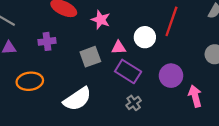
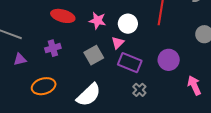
white circle: (145, 37) -> (128, 24), moved
pink triangle: (119, 48) -> (118, 43), turned -32
pink arrow: (195, 96) -> (194, 85), moved

